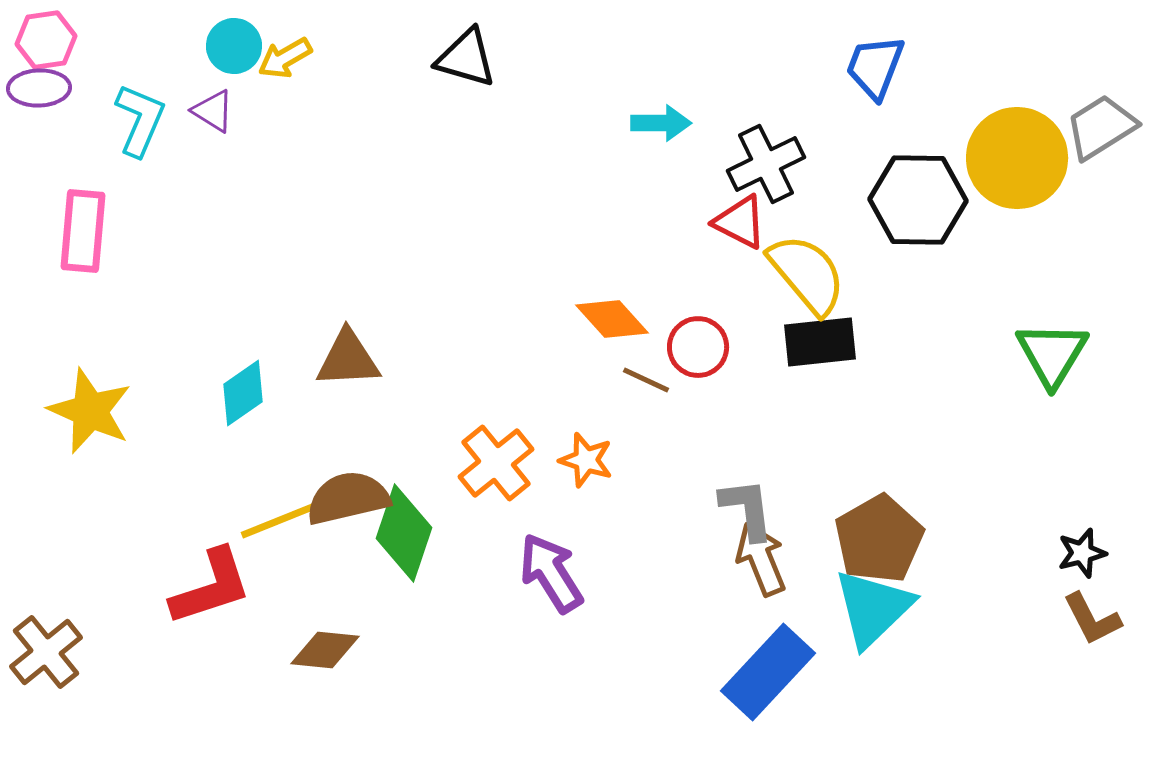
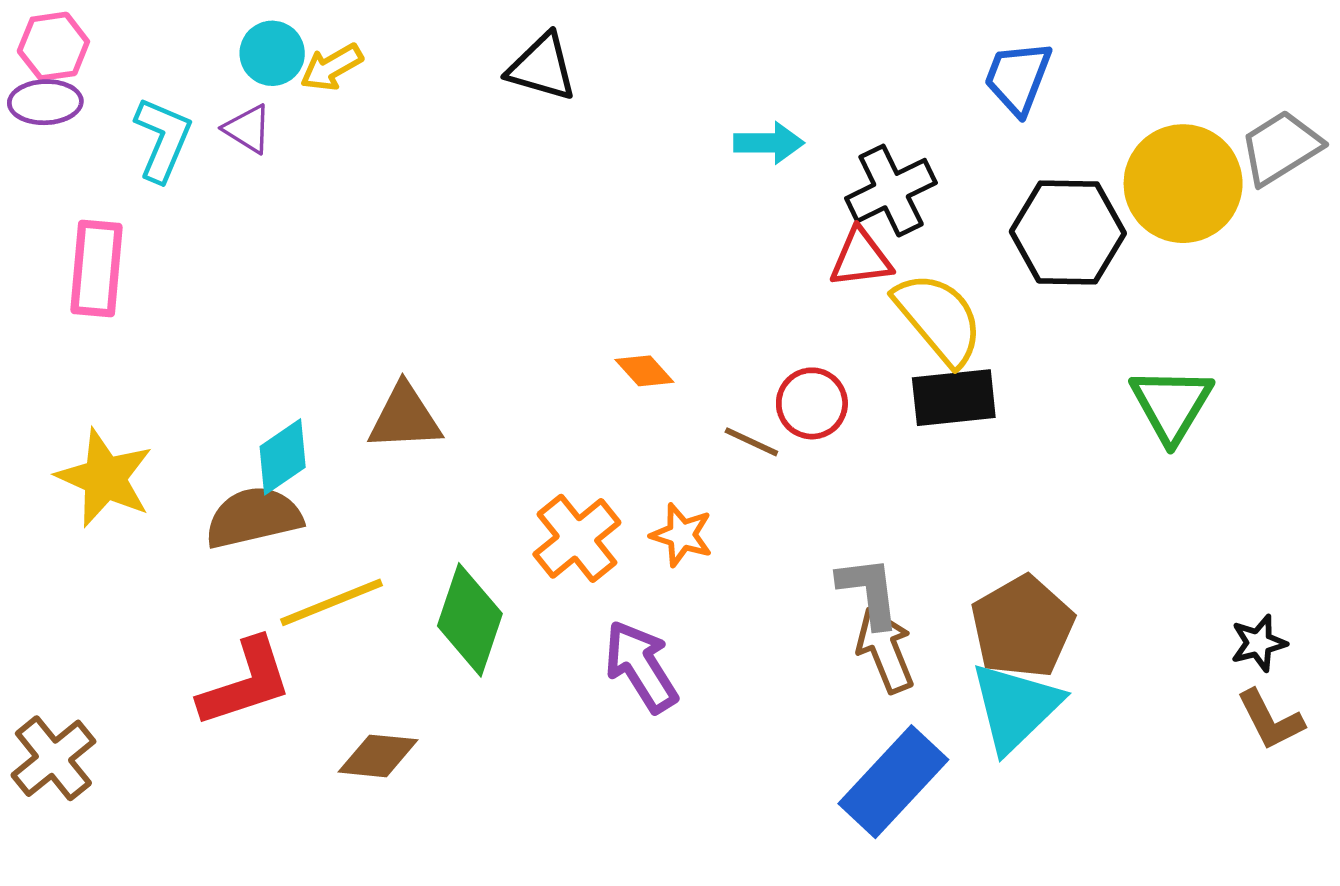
red triangle: (740, 222) -> (861, 258), turned -34
orange diamond: (612, 319) -> (644, 371), moved, size x0.7
green triangle: (1052, 354) -> (1171, 405), moved
brown semicircle: (348, 498) -> (254, 517), moved

